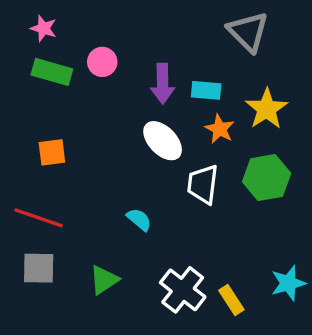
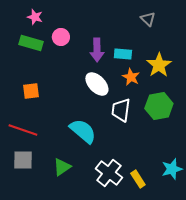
pink star: (44, 28) -> (35, 17), moved
gray triangle: (248, 32) -> (148, 19), size x0.6
cyan semicircle: (139, 219) -> (83, 131), size x1.8

